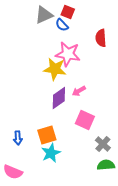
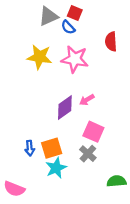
yellow star: (55, 69) -> (40, 57), moved
blue arrow: (18, 138) -> (30, 148), moved
gray cross: (103, 144) -> (88, 154), moved

